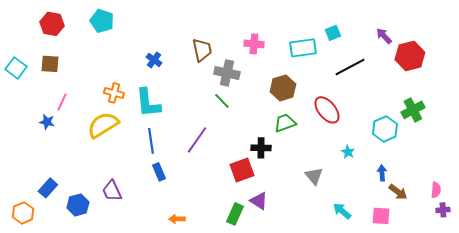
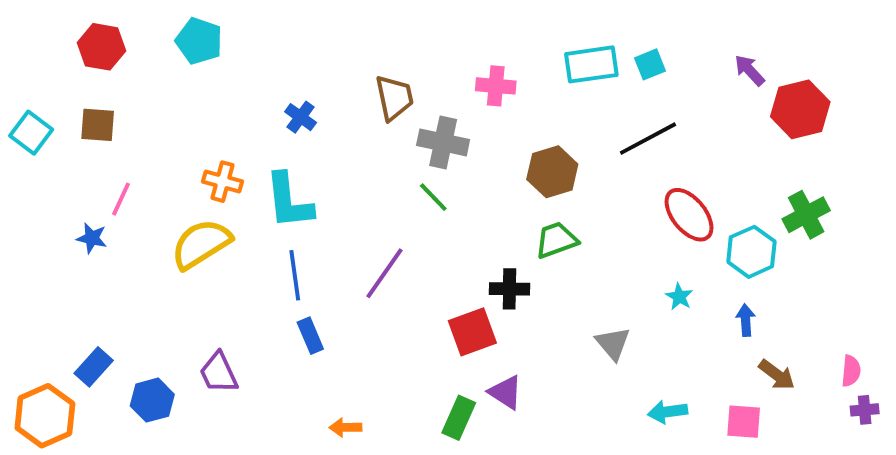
cyan rectangle: (303, 48) -> (591, 64), moved
black line: (350, 67) -> (648, 139), moved
red ellipse: (327, 110) -> (689, 215), moved
blue arrow: (382, 173) -> (746, 320), moved
cyan arrow: (342, 211) -> (668, 412), turned -48
orange hexagon: (23, 213) -> (45, 416), size x1.4

